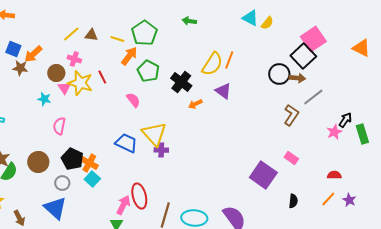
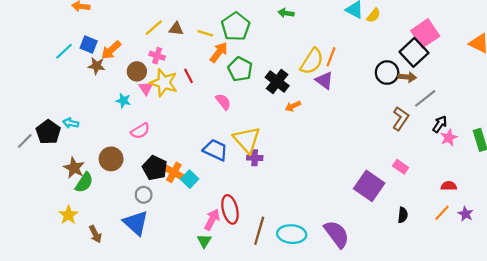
purple triangle: (223, 91) -> (324, 80), moved
black arrow: (345, 120) -> (440, 124), moved
pink semicircle: (59, 126) -> (140, 131), turned -132
brown circle: (38, 162) -> (111, 159), moved
cyan square: (92, 179) -> (190, 179), moved

